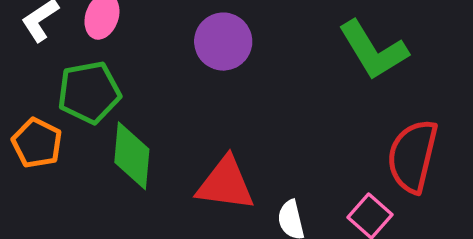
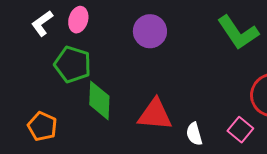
green pentagon: (89, 92) -> (73, 64), turned 30
orange pentagon: (37, 143) -> (42, 126), moved

